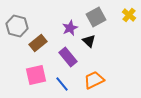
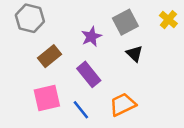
gray hexagon: (17, 26) -> (30, 18), moved
black triangle: (89, 41) -> (134, 54), moved

